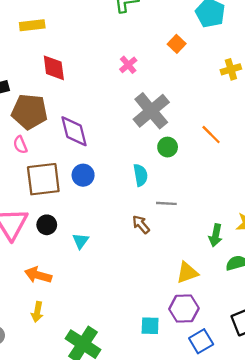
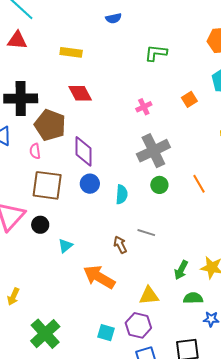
red diamond: (54, 68) -> (80, 93), turned -35
blue circle: (83, 175) -> (90, 184), moved
cyan semicircle: (141, 175) -> (122, 194), moved
orange arrow: (38, 275) -> (99, 277), moved, size x1.4

